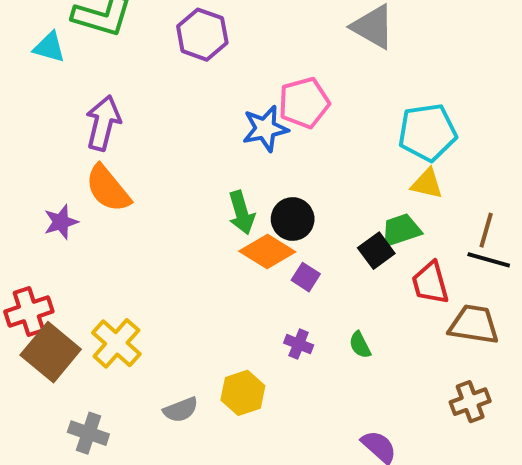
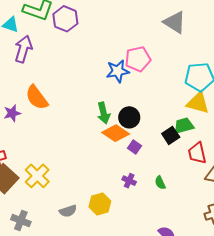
purple hexagon: (202, 35) -> (65, 19), moved
purple arrow: (103, 123) -> (23, 49), moved
yellow triangle: (427, 184) -> (198, 103), size x1.4

